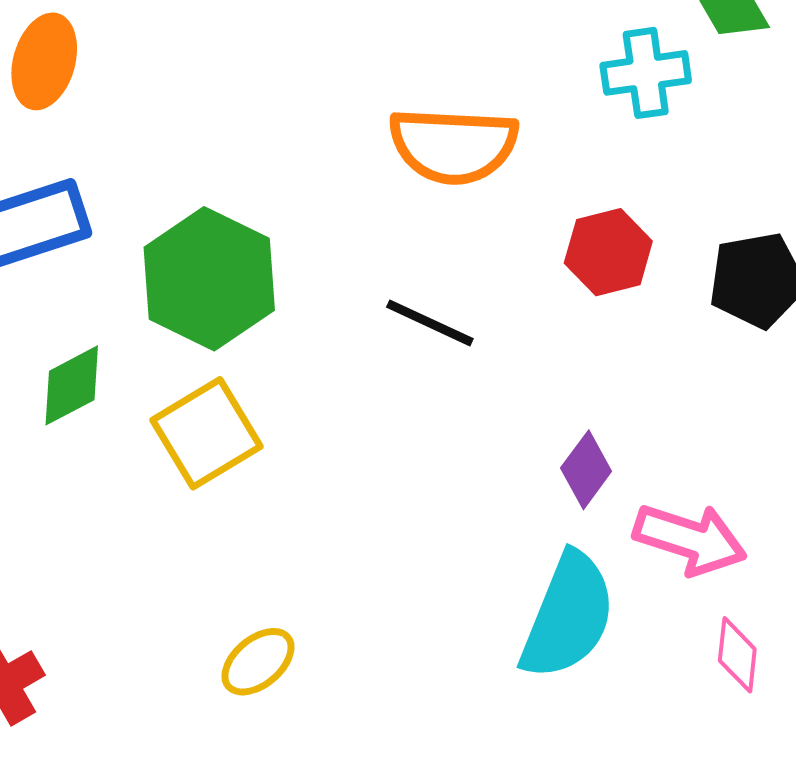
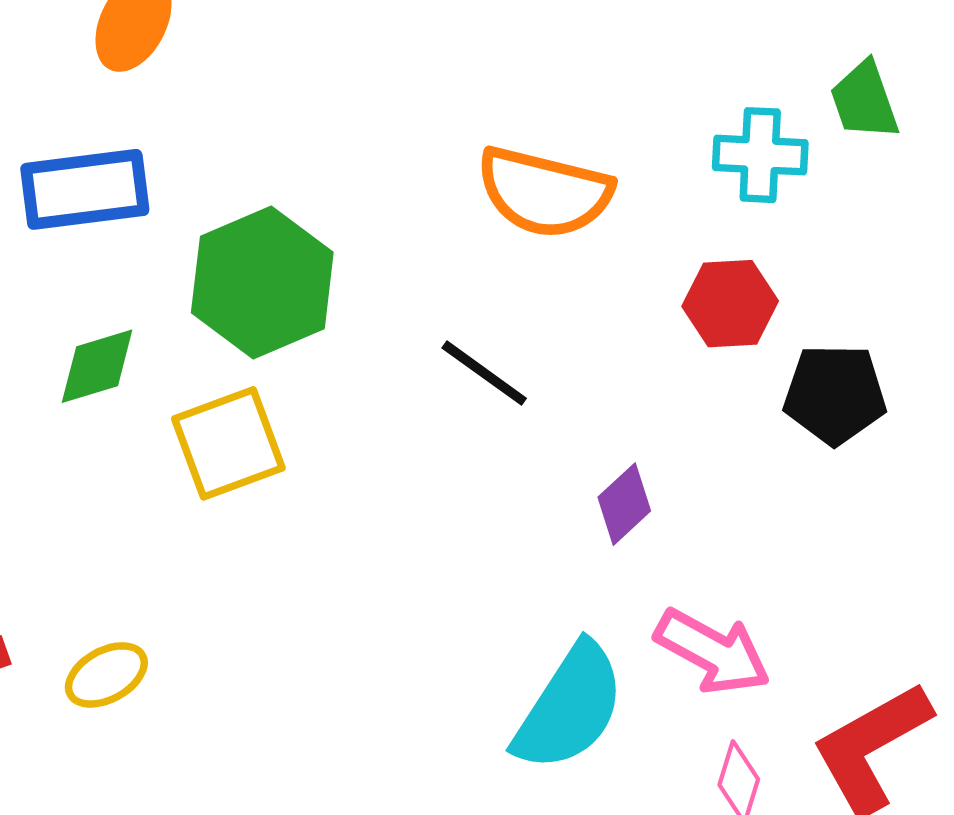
red hexagon: (608, 252) -> (730, 304), moved
purple diamond: (586, 470) -> (624, 504), moved
yellow ellipse: (258, 662) -> (106, 675), moved

